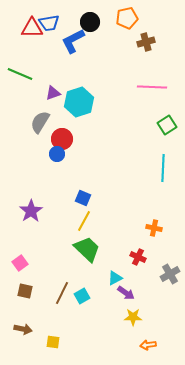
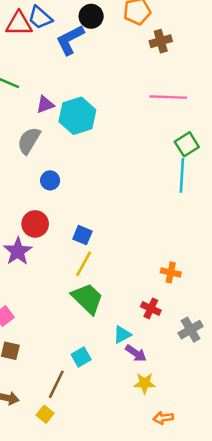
blue trapezoid: (49, 23) -> (40, 18), turned 50
red circle: (62, 139) -> (35, 224), moved
cyan line: (163, 168) -> (182, 175), moved
brown line: (62, 293) -> (56, 384), moved
yellow square: (53, 342) -> (45, 414), turned 32

